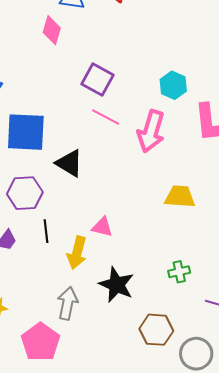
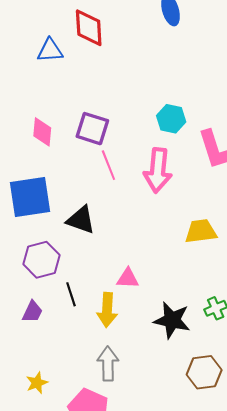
pink diamond: (52, 30) -> (42, 132), moved
pink line: (106, 117) -> (108, 165), turned 52
black star: (116, 285) -> (172, 320), moved

